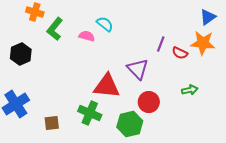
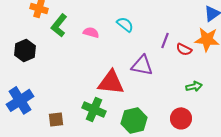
cyan semicircle: (105, 24) -> (125, 24), moved
purple triangle: (138, 69) -> (142, 65), turned -35
red circle: (149, 102) -> (181, 118), moved

